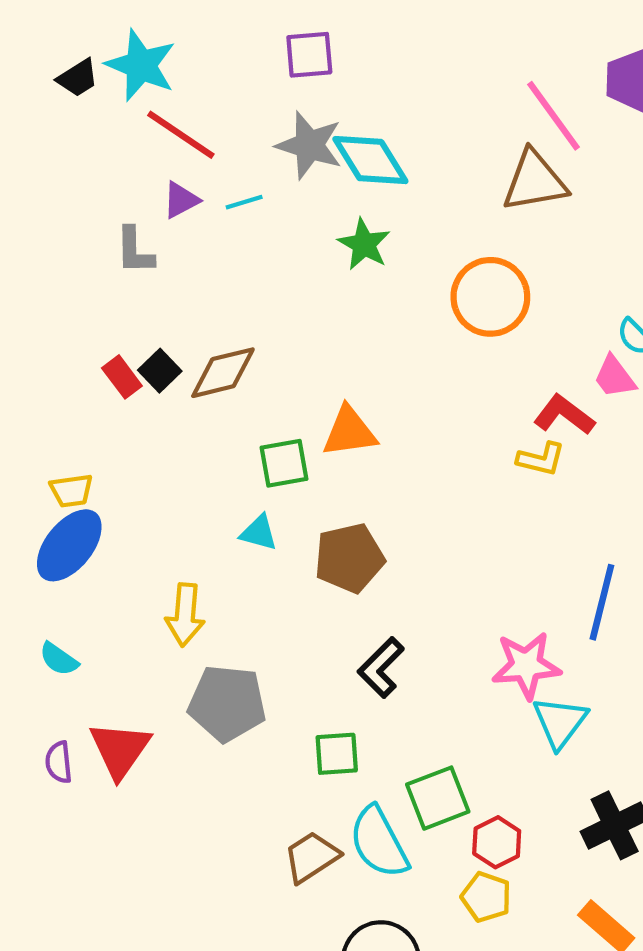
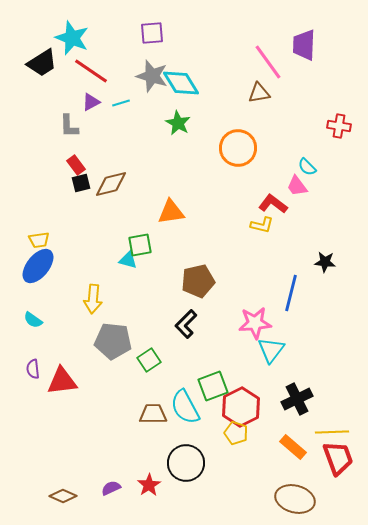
black trapezoid: (78, 78) -> (42, 63), moved, size x1.5
brown triangle: (535, 181) -> (259, 93), size x0.7
black square: (160, 371) -> (81, 183), turned 30
red rectangle: (122, 377) -> (76, 165), moved
green square: (284, 463) -> (140, 245), moved
brown pentagon: (349, 558) -> (198, 281), moved
red triangle: (120, 750) -> (62, 381), moved, turned 48
green square: (337, 754) -> (149, 360), moved, turned -30
red hexagon: (497, 842) -> (241, 407), size x1.6
brown trapezoid: (311, 857) -> (153, 414), turned 32

